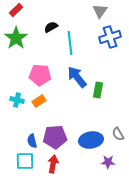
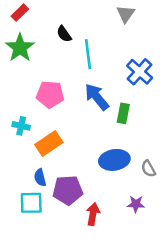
black semicircle: (51, 27) -> (64, 34), turned -96
blue cross: (110, 37) -> (140, 72), moved, turned -30
orange rectangle: (39, 101) -> (49, 144), moved, size x1.5
purple pentagon: (55, 137) -> (68, 190), moved
blue ellipse: (91, 140) -> (114, 160), moved
red arrow: (53, 164) -> (93, 214), moved

